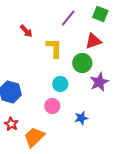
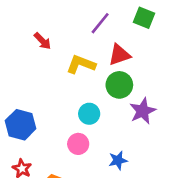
red triangle: (93, 41) -> (119, 55), moved
yellow L-shape: (54, 48) -> (81, 64), turned -70

